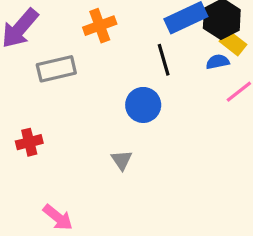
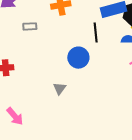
gray rectangle: (56, 69) -> (30, 26), size x0.6

